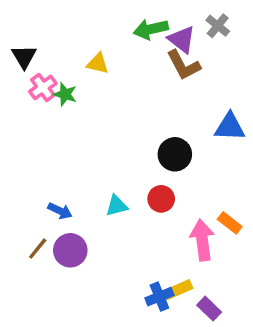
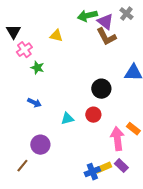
green star: (65, 94) -> (37, 68), moved
blue arrow: (60, 211) -> (34, 103), moved
brown line: (38, 249) -> (22, 166), moved
purple rectangle: (209, 309) -> (121, 166), moved

